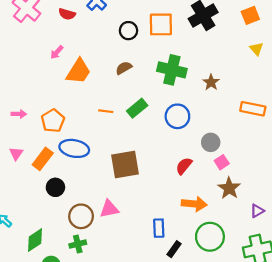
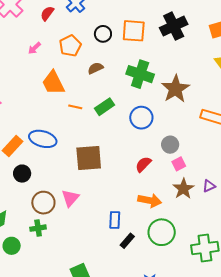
red semicircle: (67, 14) -> (47, 13), turned 105
orange trapezoid: (79, 71) -> (53, 83), moved, turned 116
brown star: (211, 82) -> (175, 89), size x1.8
orange pentagon: (53, 121) -> (70, 46), moved
pink triangle: (109, 209) -> (70, 198), turned -42
purple triangle: (257, 211) -> (209, 186), moved

